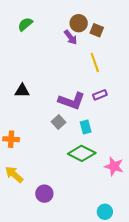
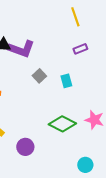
purple L-shape: (72, 101) -> (21, 49), moved
green diamond: (82, 153) -> (62, 124), moved

